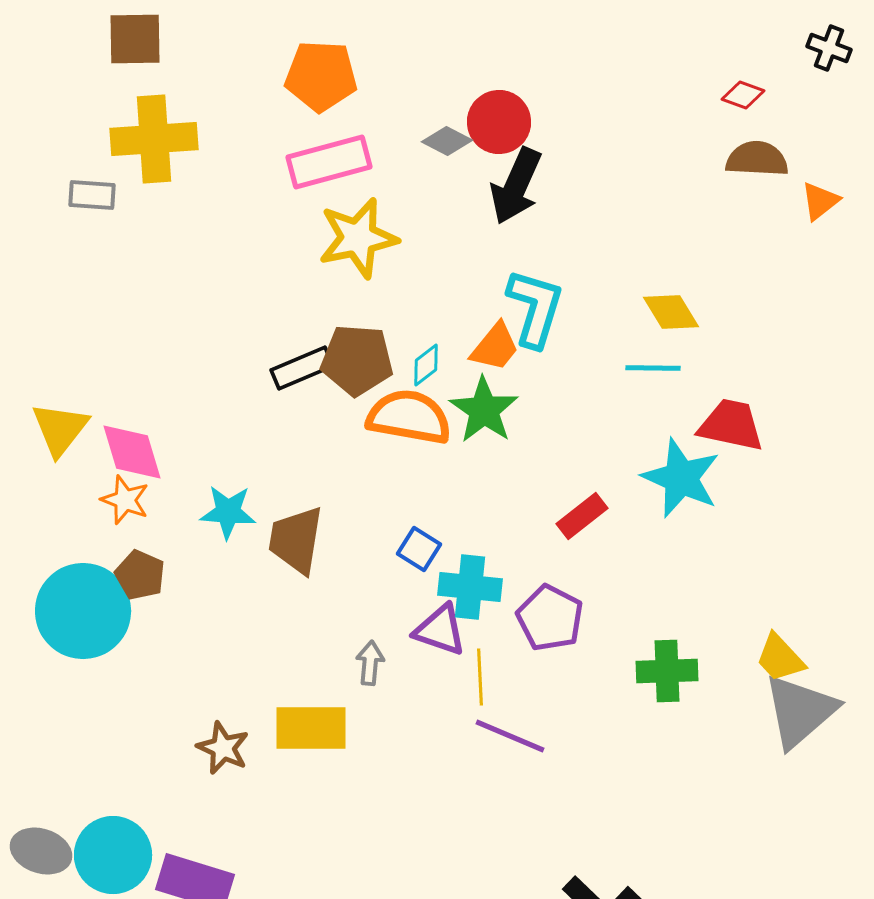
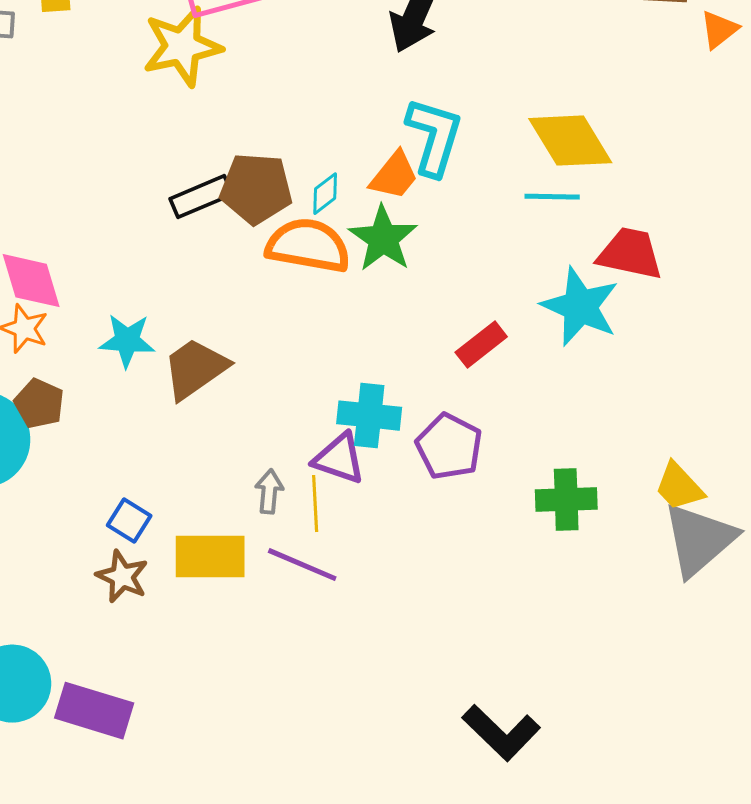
yellow star: (358, 238) -> (182, 47), moved
yellow diamond: (671, 312) -> (570, 141), size x1.5
brown trapezoid: (296, 540) -> (195, 369), turned 46
blue square: (419, 549) -> (129, 521), moved
yellow line: (480, 677) -> (315, 504), moved
purple line: (510, 736) -> (302, 565), moved

